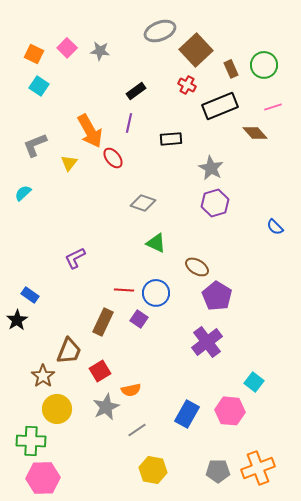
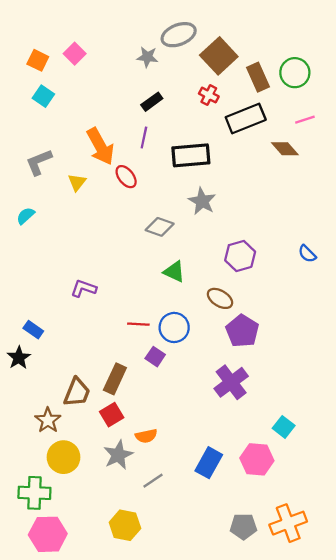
gray star: (100, 51) -> (147, 57), moved
brown rectangle: (231, 69) -> (258, 77), size x1.4
black rectangle: (171, 139) -> (191, 155), size x1.6
gray star: (211, 168) -> (202, 201), moved
purple hexagon: (215, 203) -> (240, 256), moved
purple L-shape: (75, 258) -> (84, 288), turned 45
brown rectangle: (103, 322) -> (115, 379), moved
yellow hexagon: (153, 470) -> (125, 525), moved

